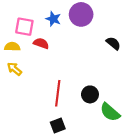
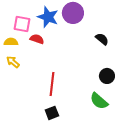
blue star: (53, 19) -> (48, 17), size x1.5
black circle: (90, 94) -> (107, 76), moved

